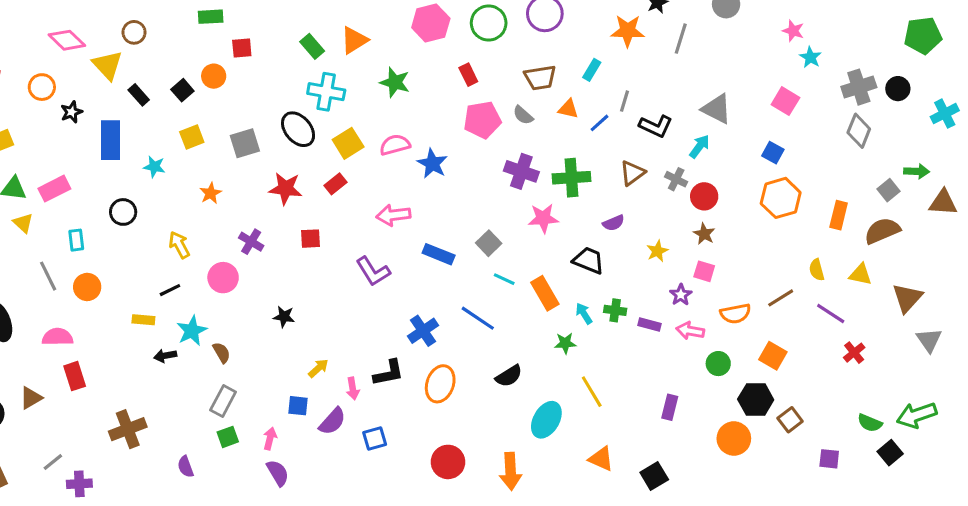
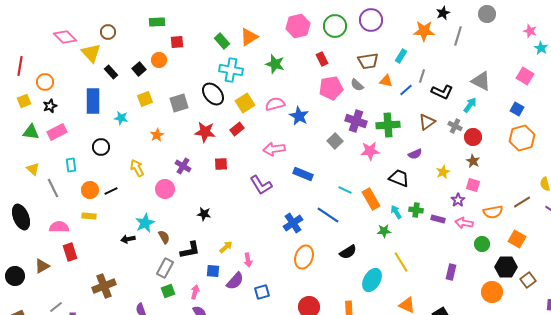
orange circle: (42, 87) -> (45, 82), moved
black star: (72, 112) -> (50, 106), moved
yellow triangle: (23, 223) -> (33, 169), moved
gray square: (489, 243) -> (335, 141), moved
orange circle: (87, 287) -> (90, 190), moved
black line: (170, 290) -> (111, 191), moved
yellow rectangle: (143, 320) -> (89, 216), moved
black L-shape: (389, 373) -> (190, 250), moved

